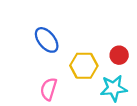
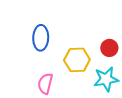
blue ellipse: (47, 40) -> (41, 38), turned 45

